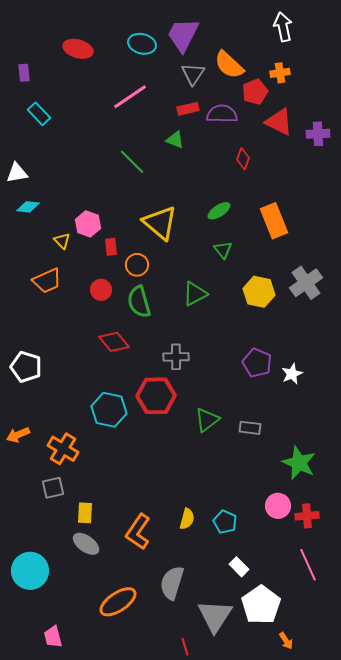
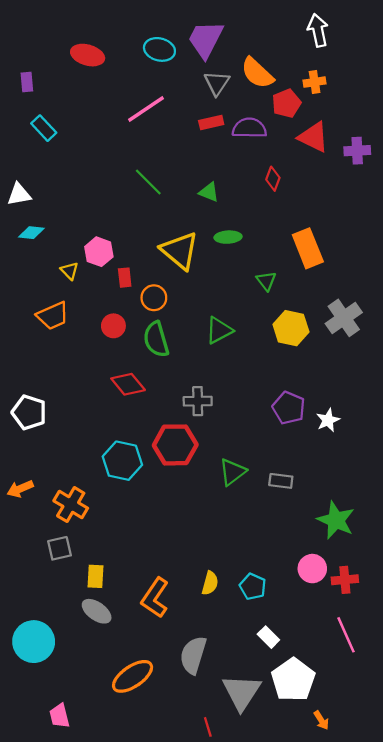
green triangle: (175, 140) -> (209, 192), moved
green ellipse: (219, 211) -> (228, 237), moved, turned 30
green triangle: (223, 250) -> (266, 281), moved

